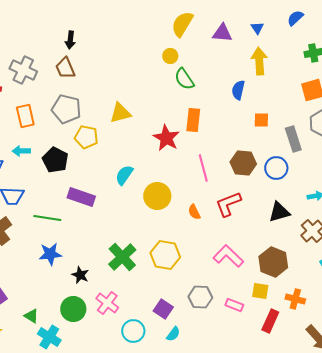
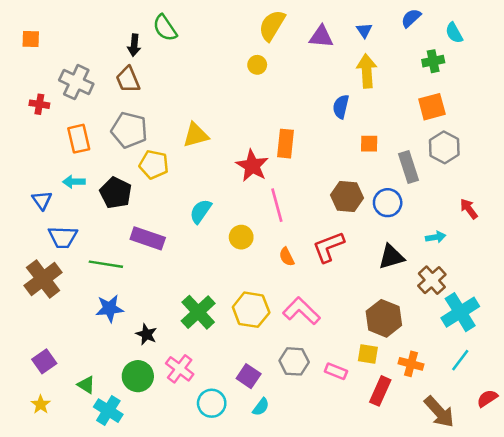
green semicircle: (184, 79) -> (165, 28), moved
pink line: (203, 168) -> (277, 205), moved
yellow circle: (157, 196) -> (241, 237), size x0.7
pink L-shape: (228, 256) -> (301, 311), moved

